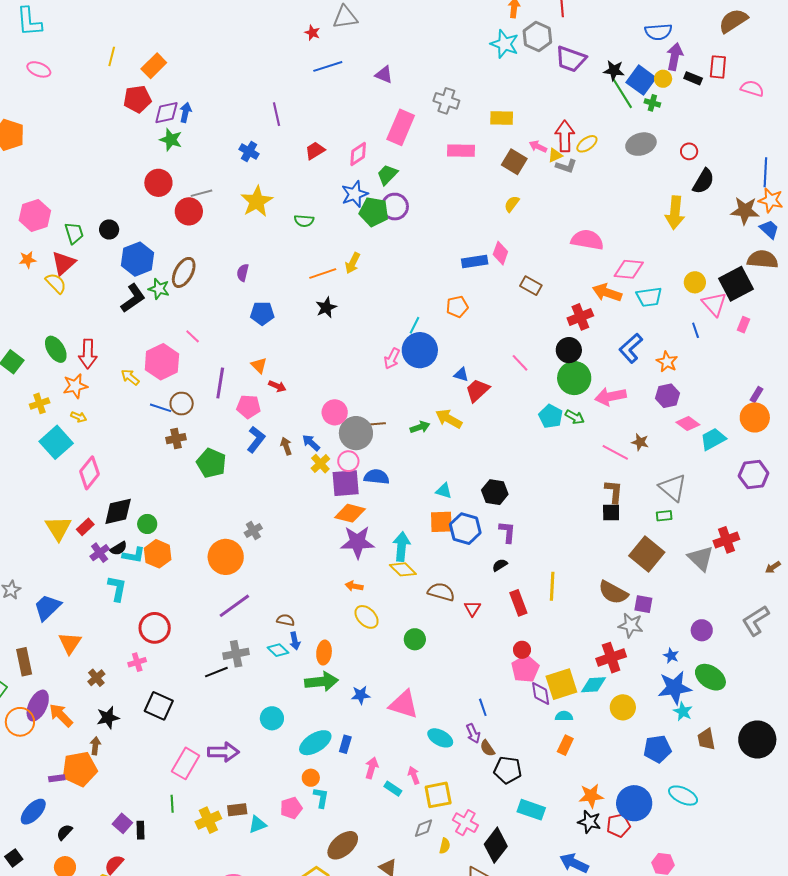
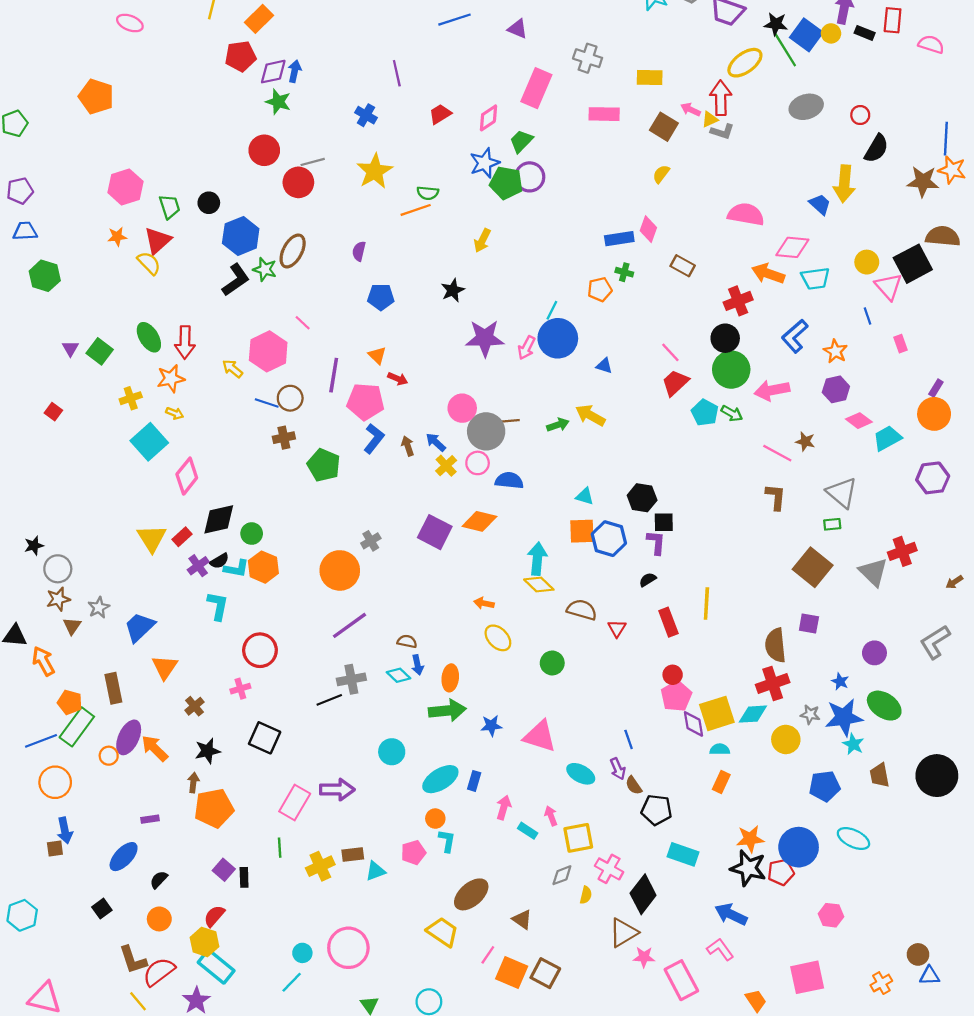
green cross: (652, 103) -> (624, 272), moved
yellow ellipse: (587, 144) -> (745, 63), moved, size x1.5
blue trapezoid: (769, 229) -> (820, 204), moved
orange line: (323, 274) -> (416, 210), moved
pink rectangle: (743, 325) -> (900, 344), moved, turned -42
red trapezoid: (477, 390) -> (675, 383), moved
pink pentagon: (249, 407) -> (365, 402), size x1.4
purple square: (346, 483) -> (435, 532), moved, turned 32
black square: (611, 513) -> (664, 522), moved
purple star: (357, 542) -> (485, 338), moved
brown semicircle: (613, 592) -> (776, 645), moved, turned 56
gray star: (631, 625) -> (810, 714), moved, size x0.7
orange circle: (20, 722) -> (109, 756), size x0.6
orange pentagon: (80, 769) -> (214, 808), moved
black star: (589, 822) -> (748, 868), size x1.4

